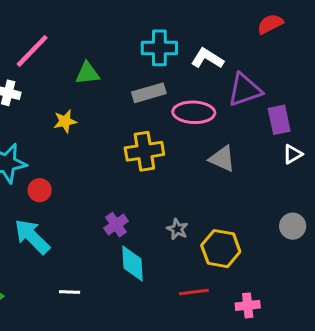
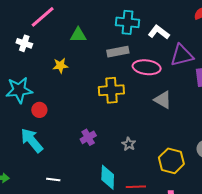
yellow hexagon: (221, 249) -> (171, 161), moved
cyan diamond: (132, 264) -> (108, 177), moved

